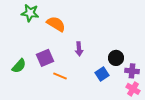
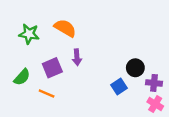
green star: (30, 13) -> (29, 34), moved
purple arrow: (79, 49) -> (77, 57), moved
orange line: (60, 76) -> (47, 93), moved

